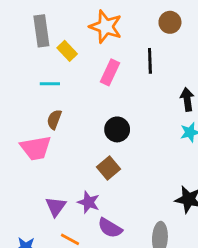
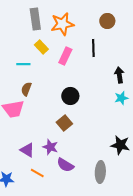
orange star: (106, 27) -> (62, 24), turned -30
gray rectangle: (41, 31) -> (35, 19), moved
yellow rectangle: (67, 51) -> (41, 47), moved
purple triangle: (56, 207) -> (27, 150), turned -35

